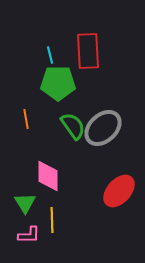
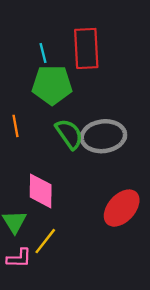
gray ellipse: (103, 128) -> (103, 136), turned 36
yellow line: (52, 220) -> (45, 241), turned 40

